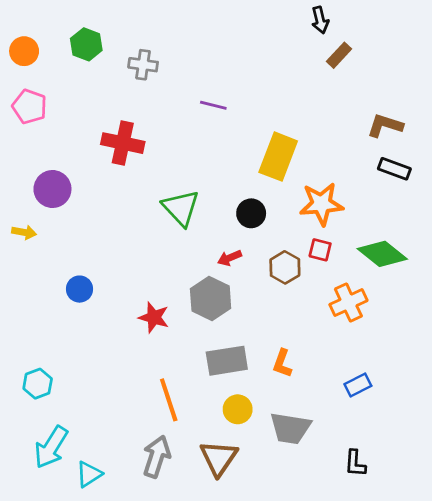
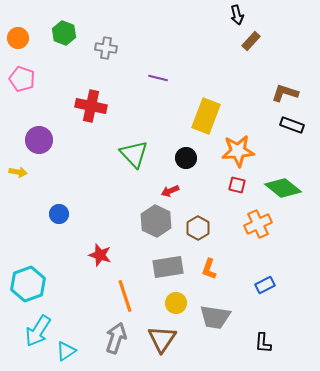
brown hexagon: (285, 267) -> (198, 228), moved
red star: (154, 317) -> (100, 255), moved
cyan hexagon: (38, 384) -> (28, 284), size x1.6

